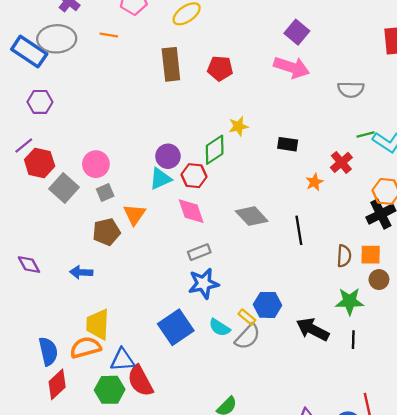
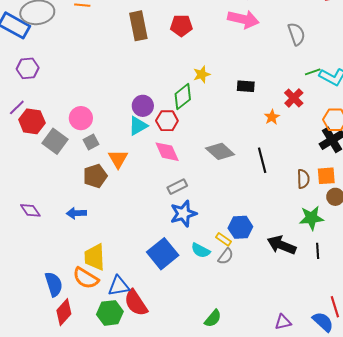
gray semicircle: (351, 89) -> (296, 34), turned -105
gray semicircle: (248, 337) -> (226, 256), size x0.7
orange semicircle: (85, 348) -> (86, 278), turned -128

